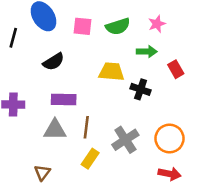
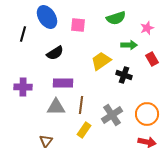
pink star: (157, 24) -> (147, 28), moved
green semicircle: (118, 26) -> (116, 18), moved
yellow trapezoid: (112, 72) -> (101, 61), turned -40

